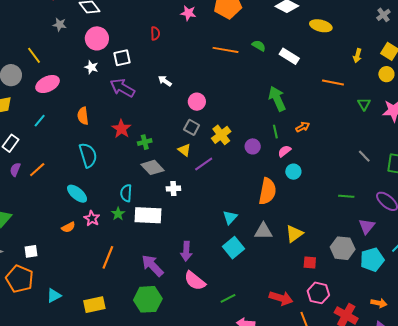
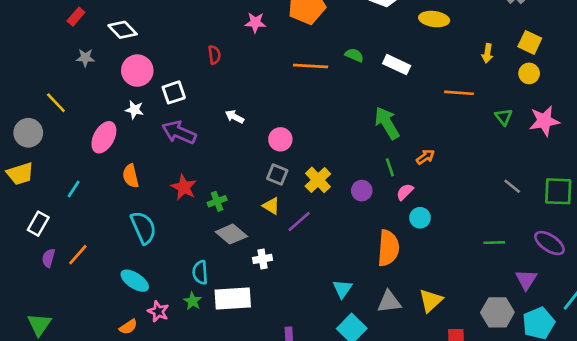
pink ellipse: (48, 84) -> (104, 137), moved, turned -30

